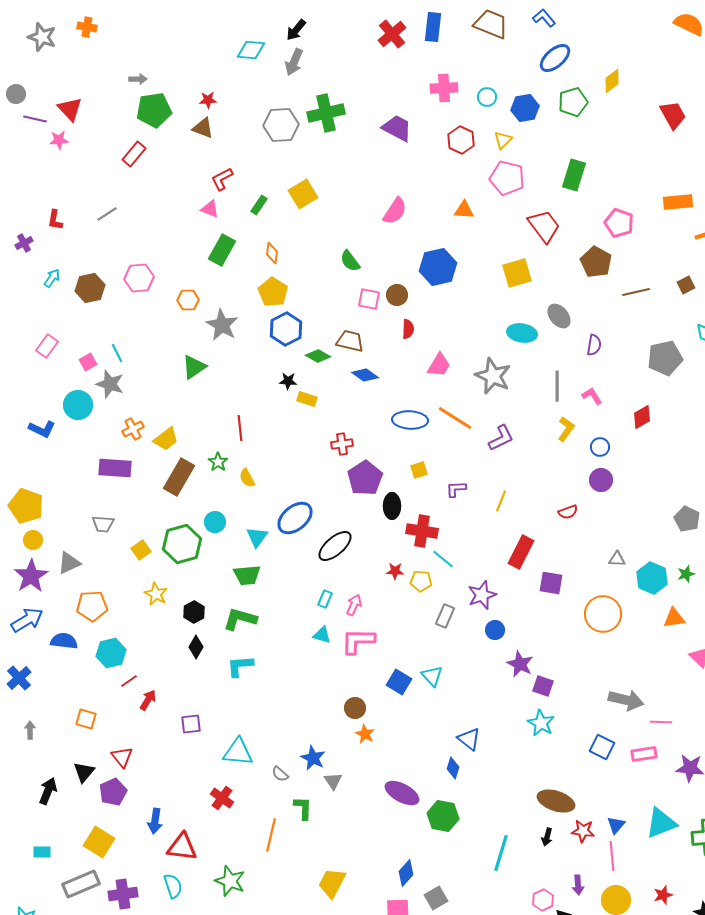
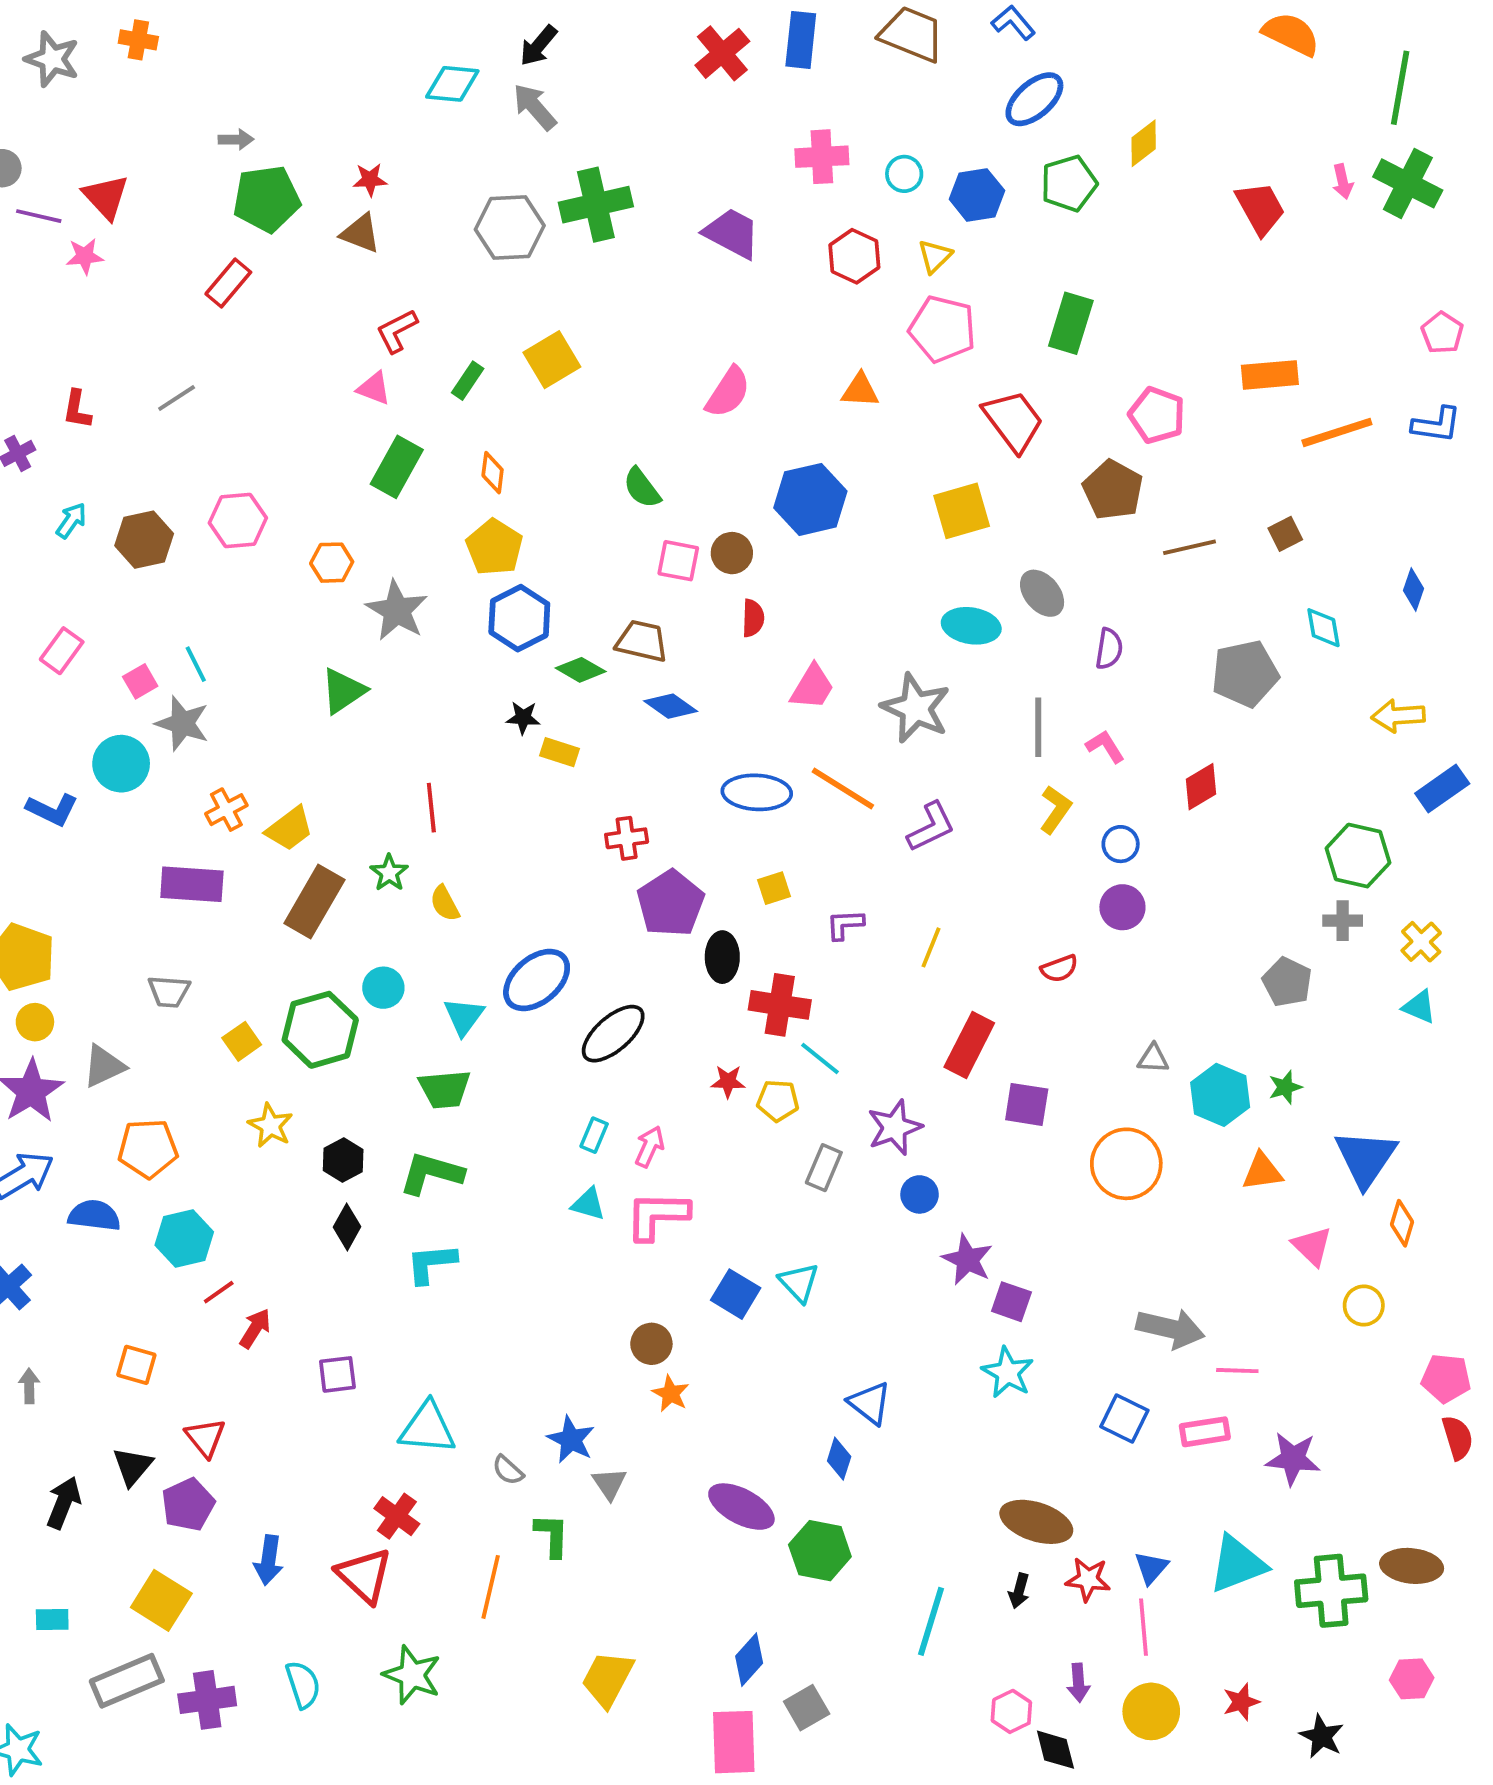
gray arrow: (294, 62) -> (535, 107), turned 116
red triangle: (182, 847) -> (364, 1575), moved, turned 36

